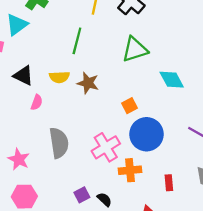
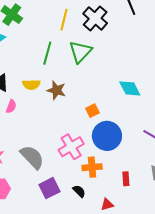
green triangle: (135, 49) -> (80, 52), moved, turned -30
gray semicircle: (59, 143) -> (32, 157), moved, turned -36
purple square: (82, 195) -> (49, 188), size x1.5
black semicircle: (104, 199) -> (79, 191), moved

